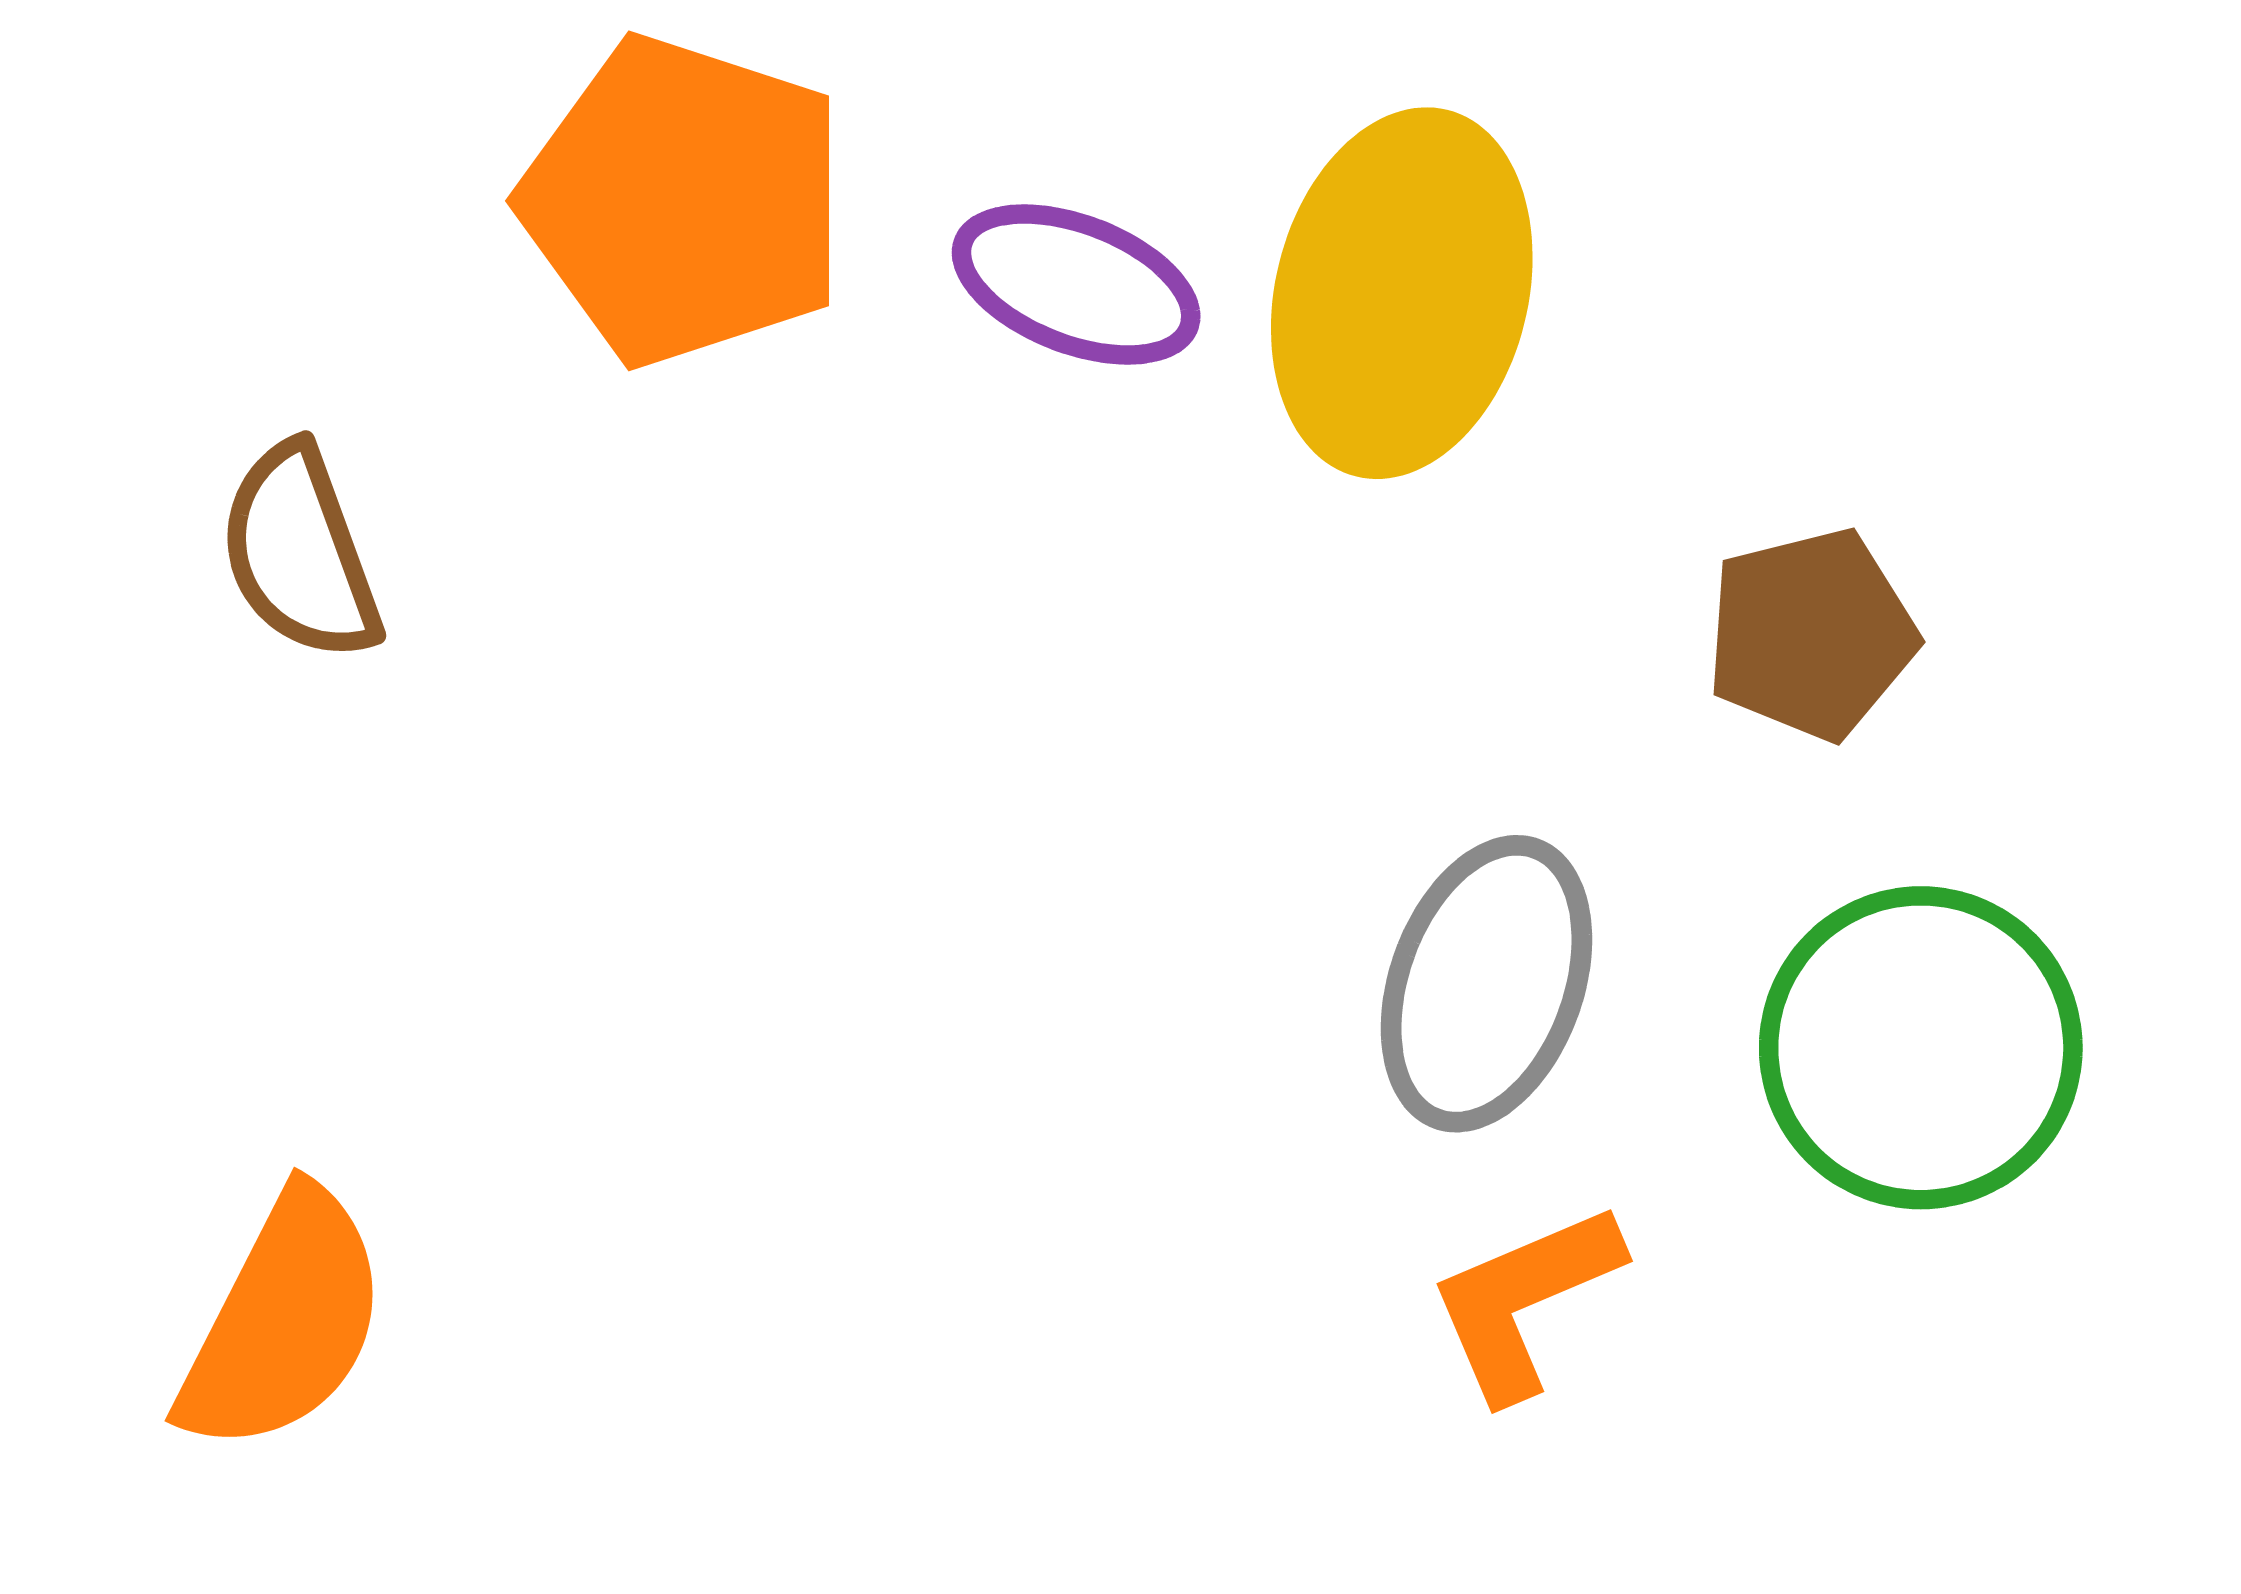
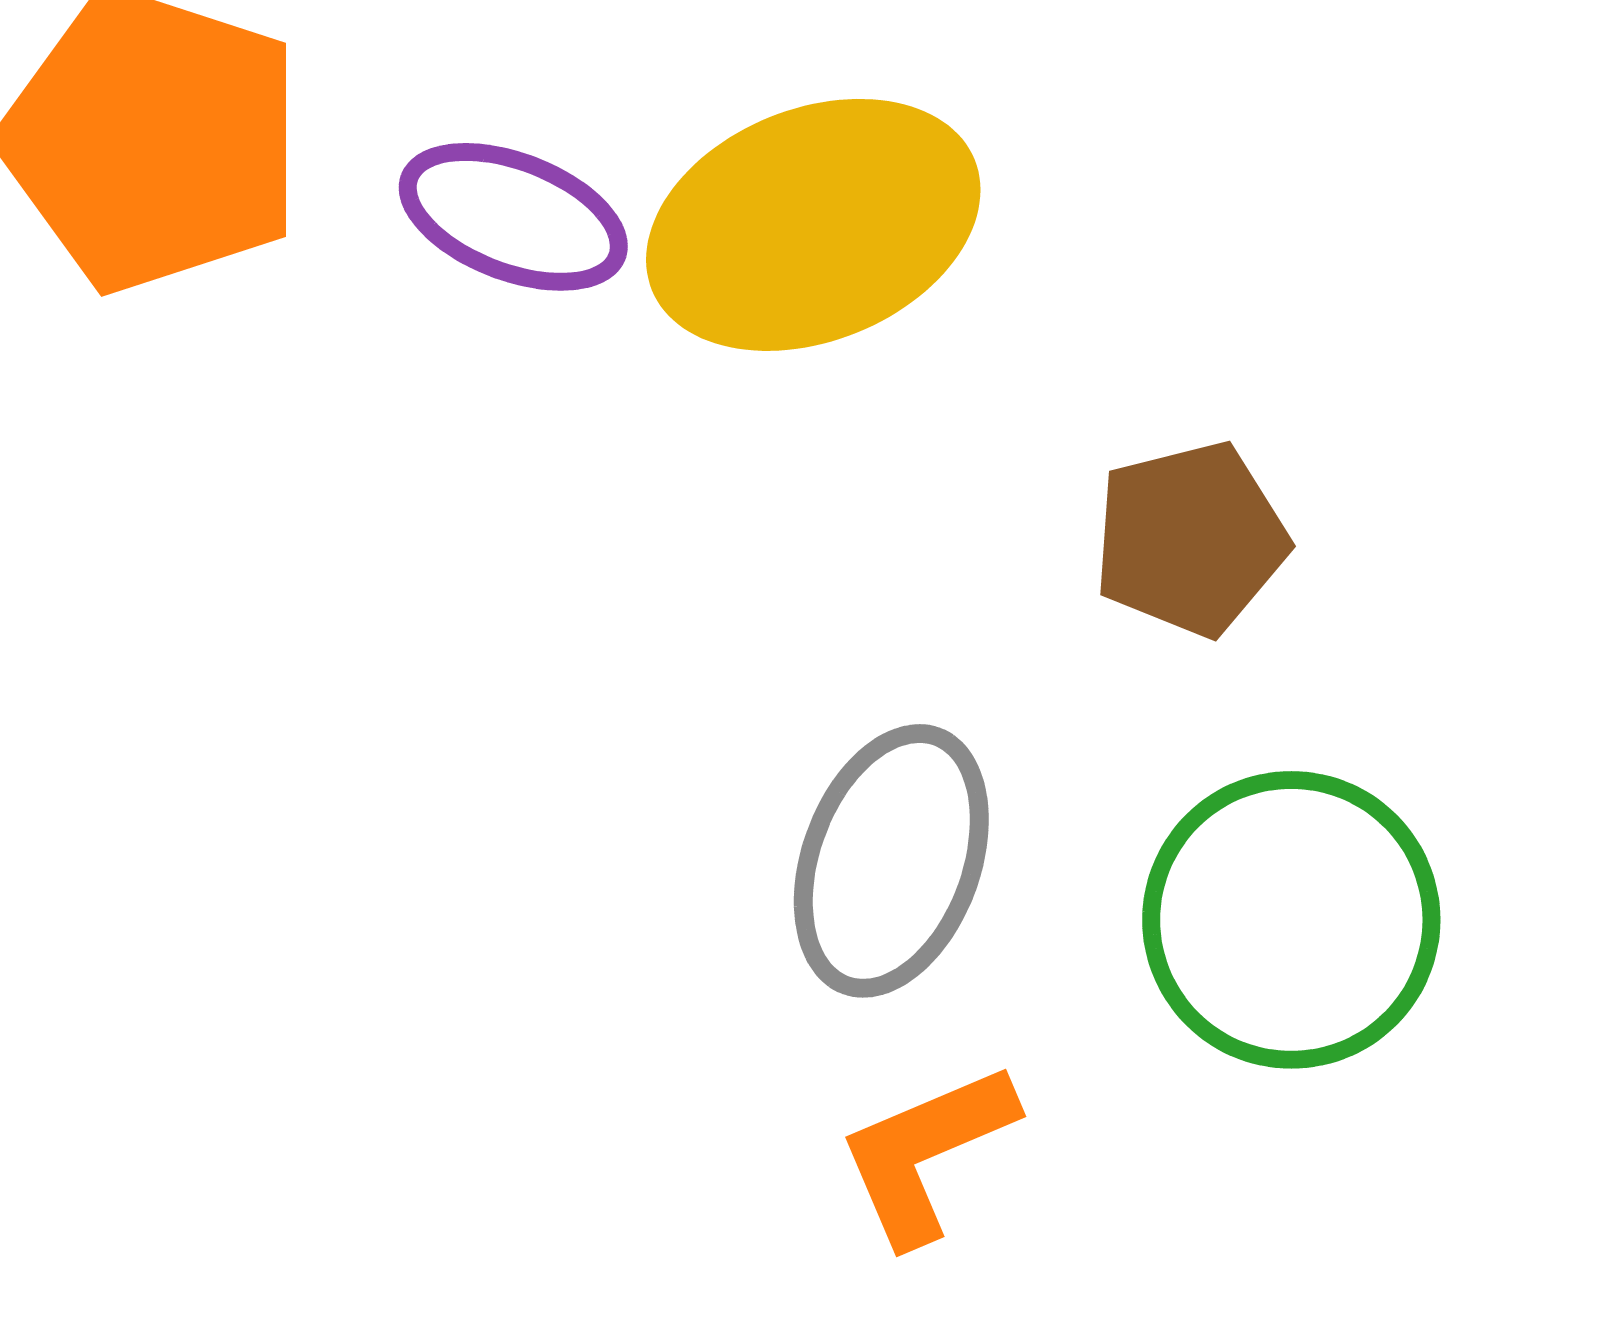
yellow ellipse: (1402, 293) -> (813, 225), turned 54

